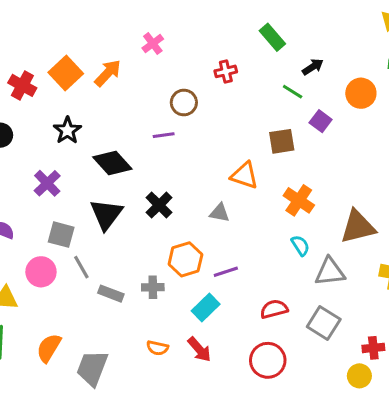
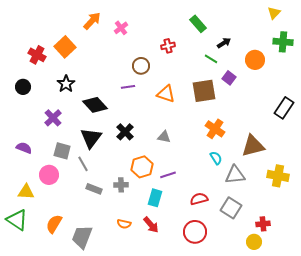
orange arrow: (108, 73) -> (92, 21), moved
brown square: (282, 141) -> (204, 91), size x1.4
orange triangle: (244, 176) -> (166, 94), moved
gray line: (81, 267) -> (83, 164), moved
cyan rectangle: (206, 308) -> (155, 198), turned -30

